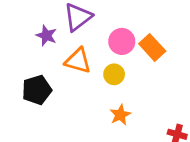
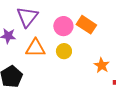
orange star: (120, 115) -> (102, 65), moved

